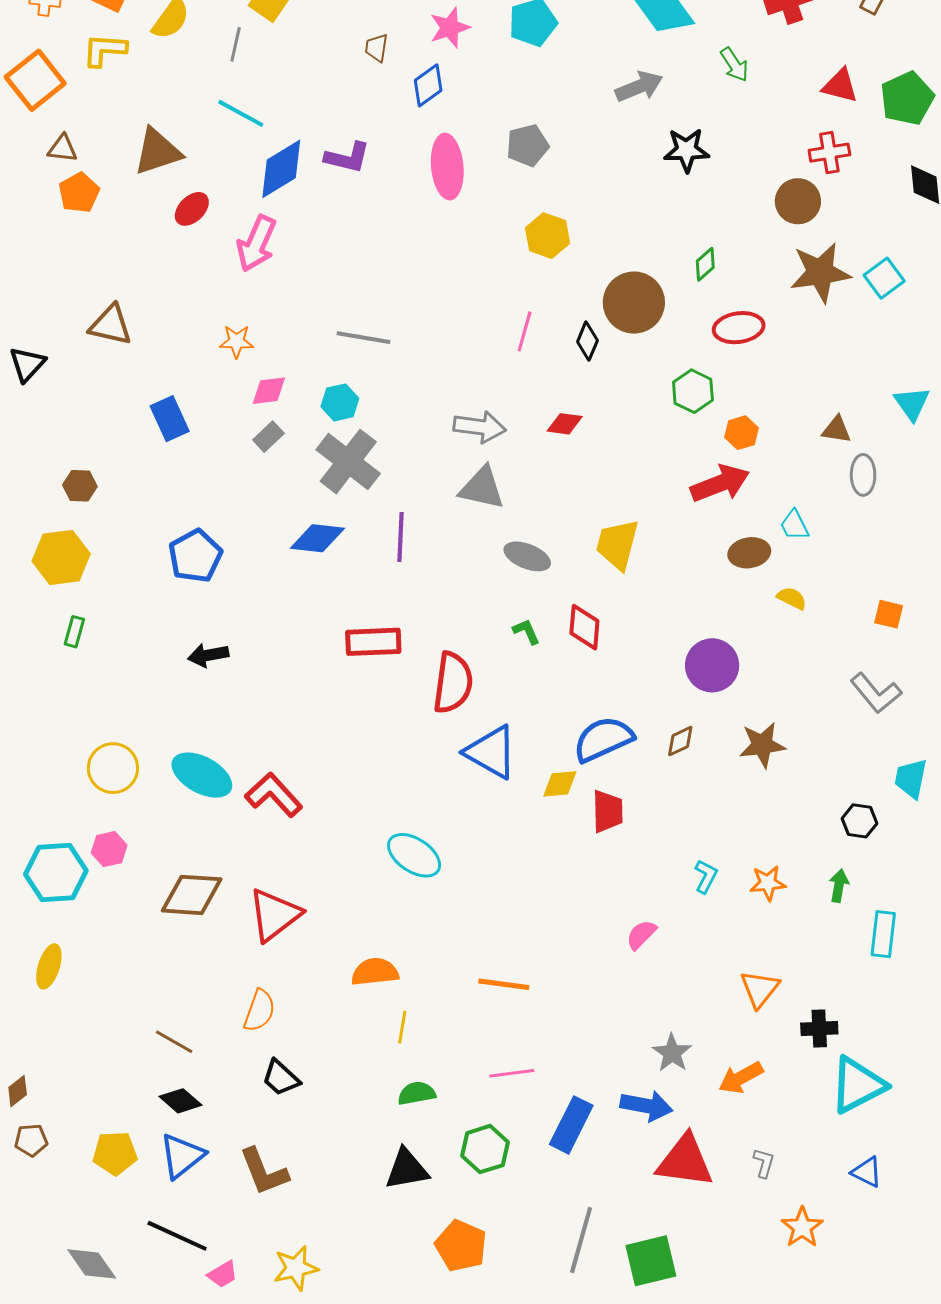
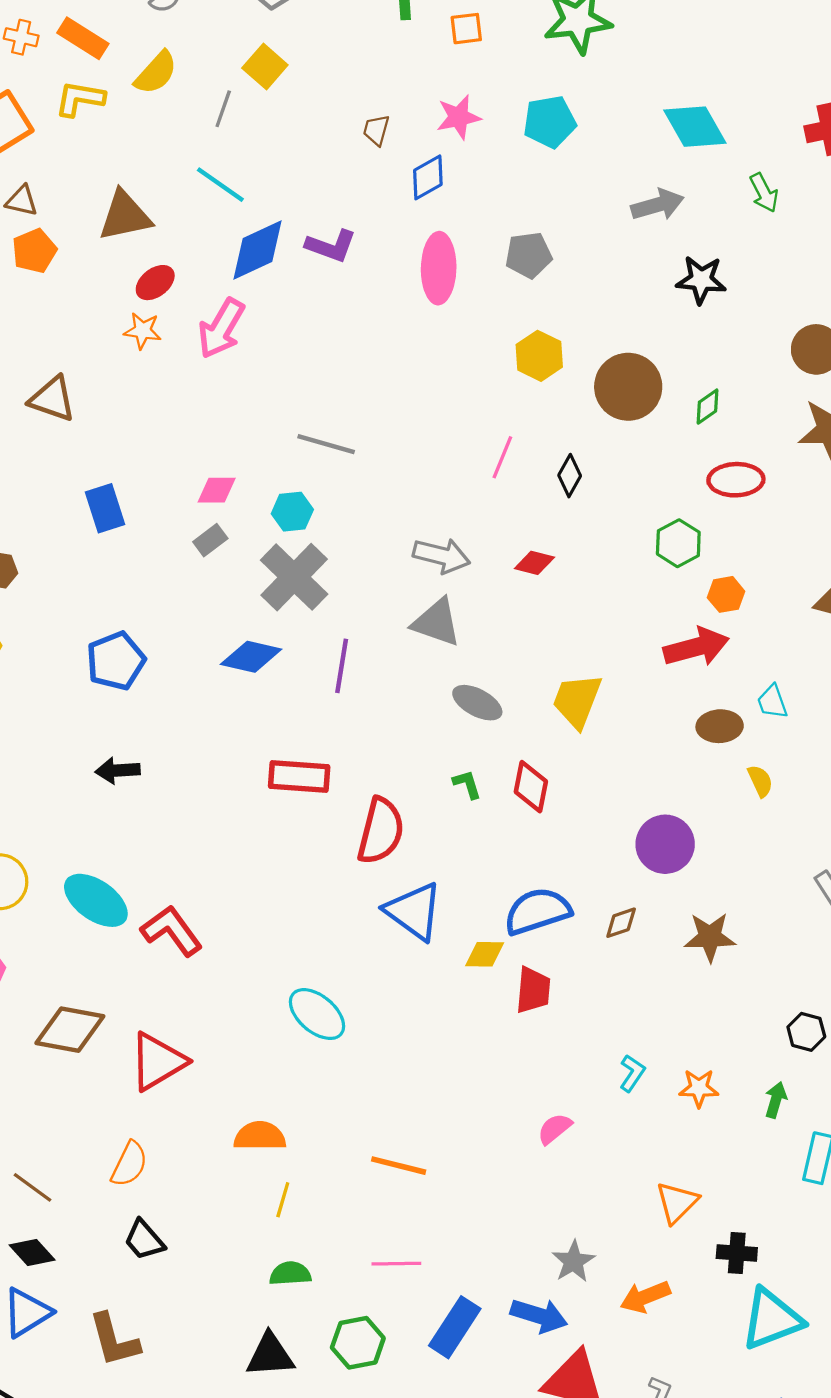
brown circle: (634, 303) -> (628, 387), moved
orange star: (236, 341) -> (143, 331), moved
yellow semicircle: (792, 598) -> (760, 781), turned 32

